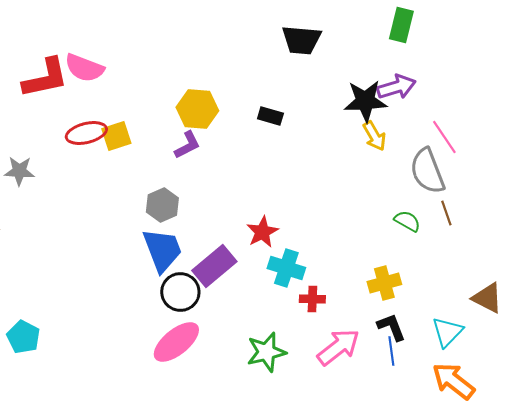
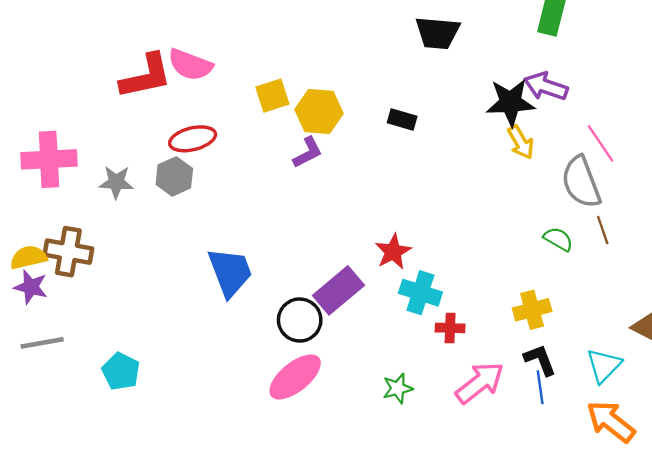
purple arrow: (396, 87) -> (546, 86), turned -144
yellow square: (116, 136) -> (272, 96), moved
gray hexagon: (162, 205) -> (174, 176), moved
blue trapezoid: (162, 250) -> (230, 272), moved
green star: (266, 352) -> (398, 388), size x0.7

